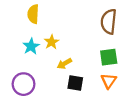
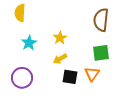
yellow semicircle: (33, 14) -> (20, 13), moved
yellow star: (52, 42) -> (60, 38), moved
orange triangle: (109, 81) -> (92, 74), moved

